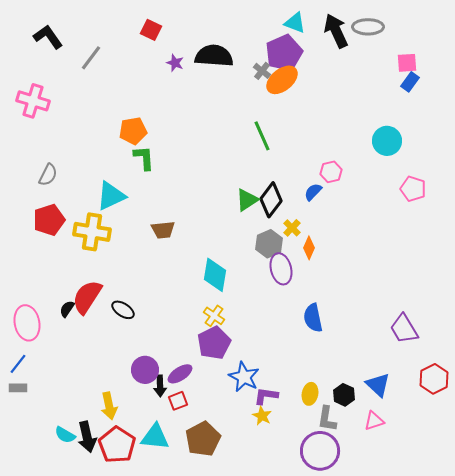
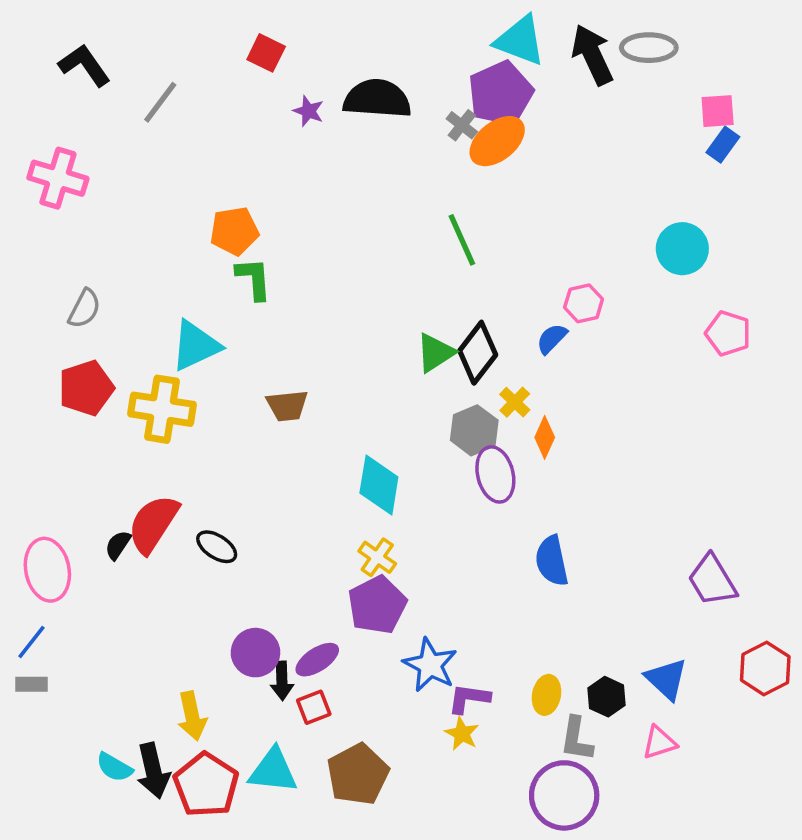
cyan triangle: (295, 23) -> (520, 41), size x1.4

